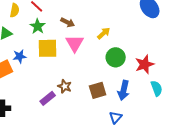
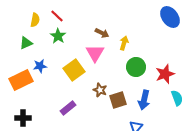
brown arrow: (68, 22) -> (102, 33), moved
yellow arrow: (104, 33) -> (124, 43), turned -32
yellow square: (48, 48) -> (74, 70), moved, turned -35
brown star: (65, 86) -> (100, 90), moved

